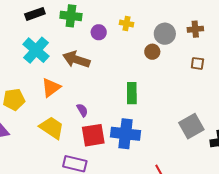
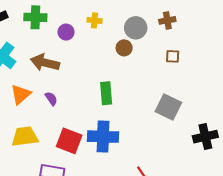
purple semicircle: (82, 110) -> (51, 99), moved
gray square: (191, 126) -> (168, 107), moved, turned -30
yellow trapezoid: (52, 128) -> (25, 137), turned -36
red square: (93, 135) -> (69, 141), turned 35

